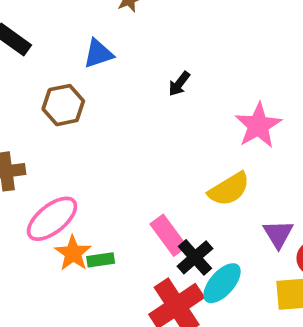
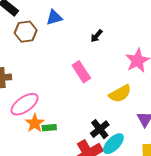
brown hexagon: (63, 105) -> (26, 32), moved
pink rectangle: (169, 235) -> (81, 72), moved

